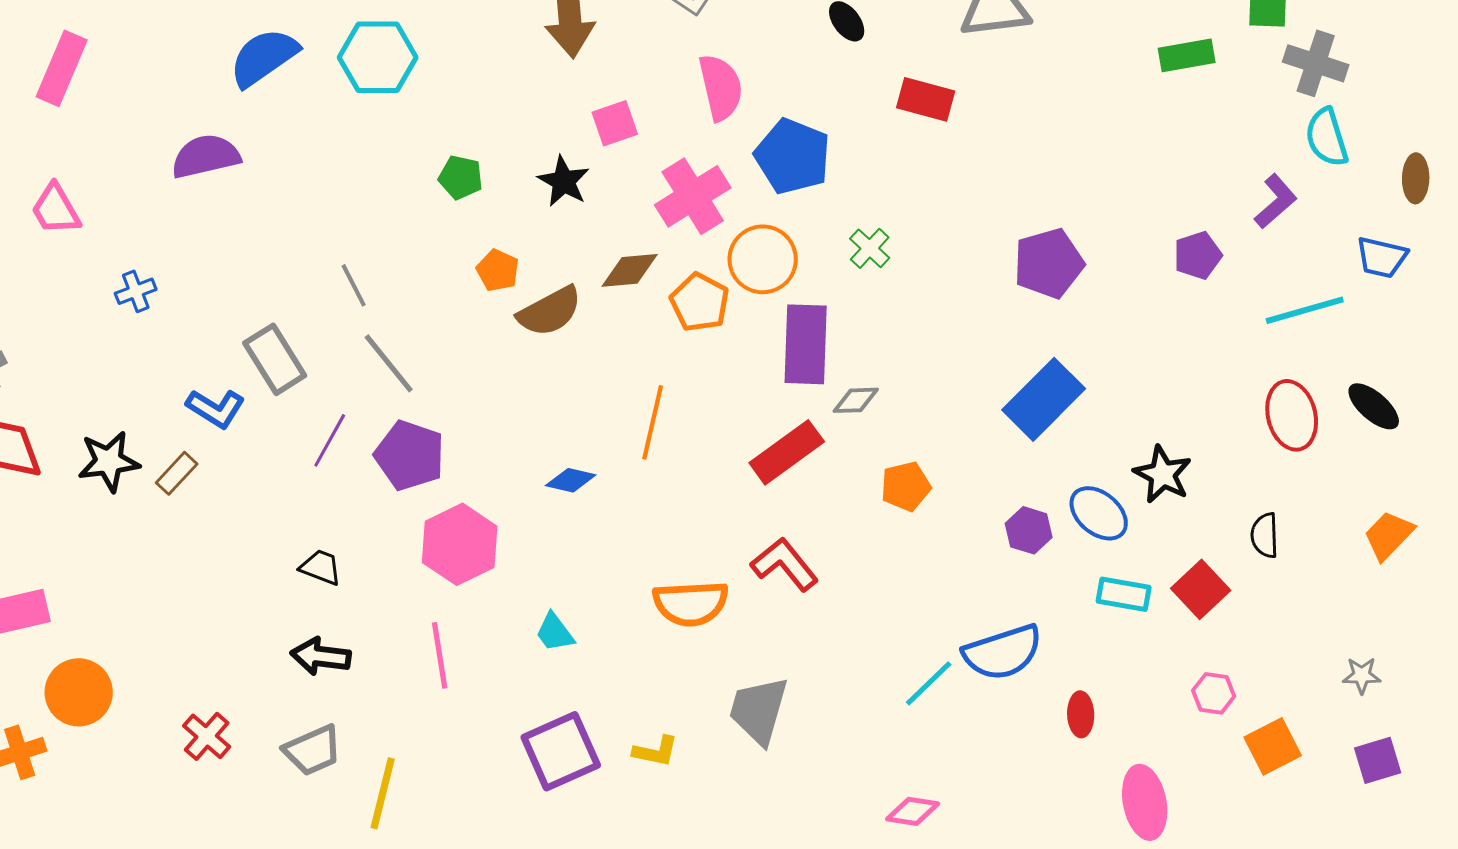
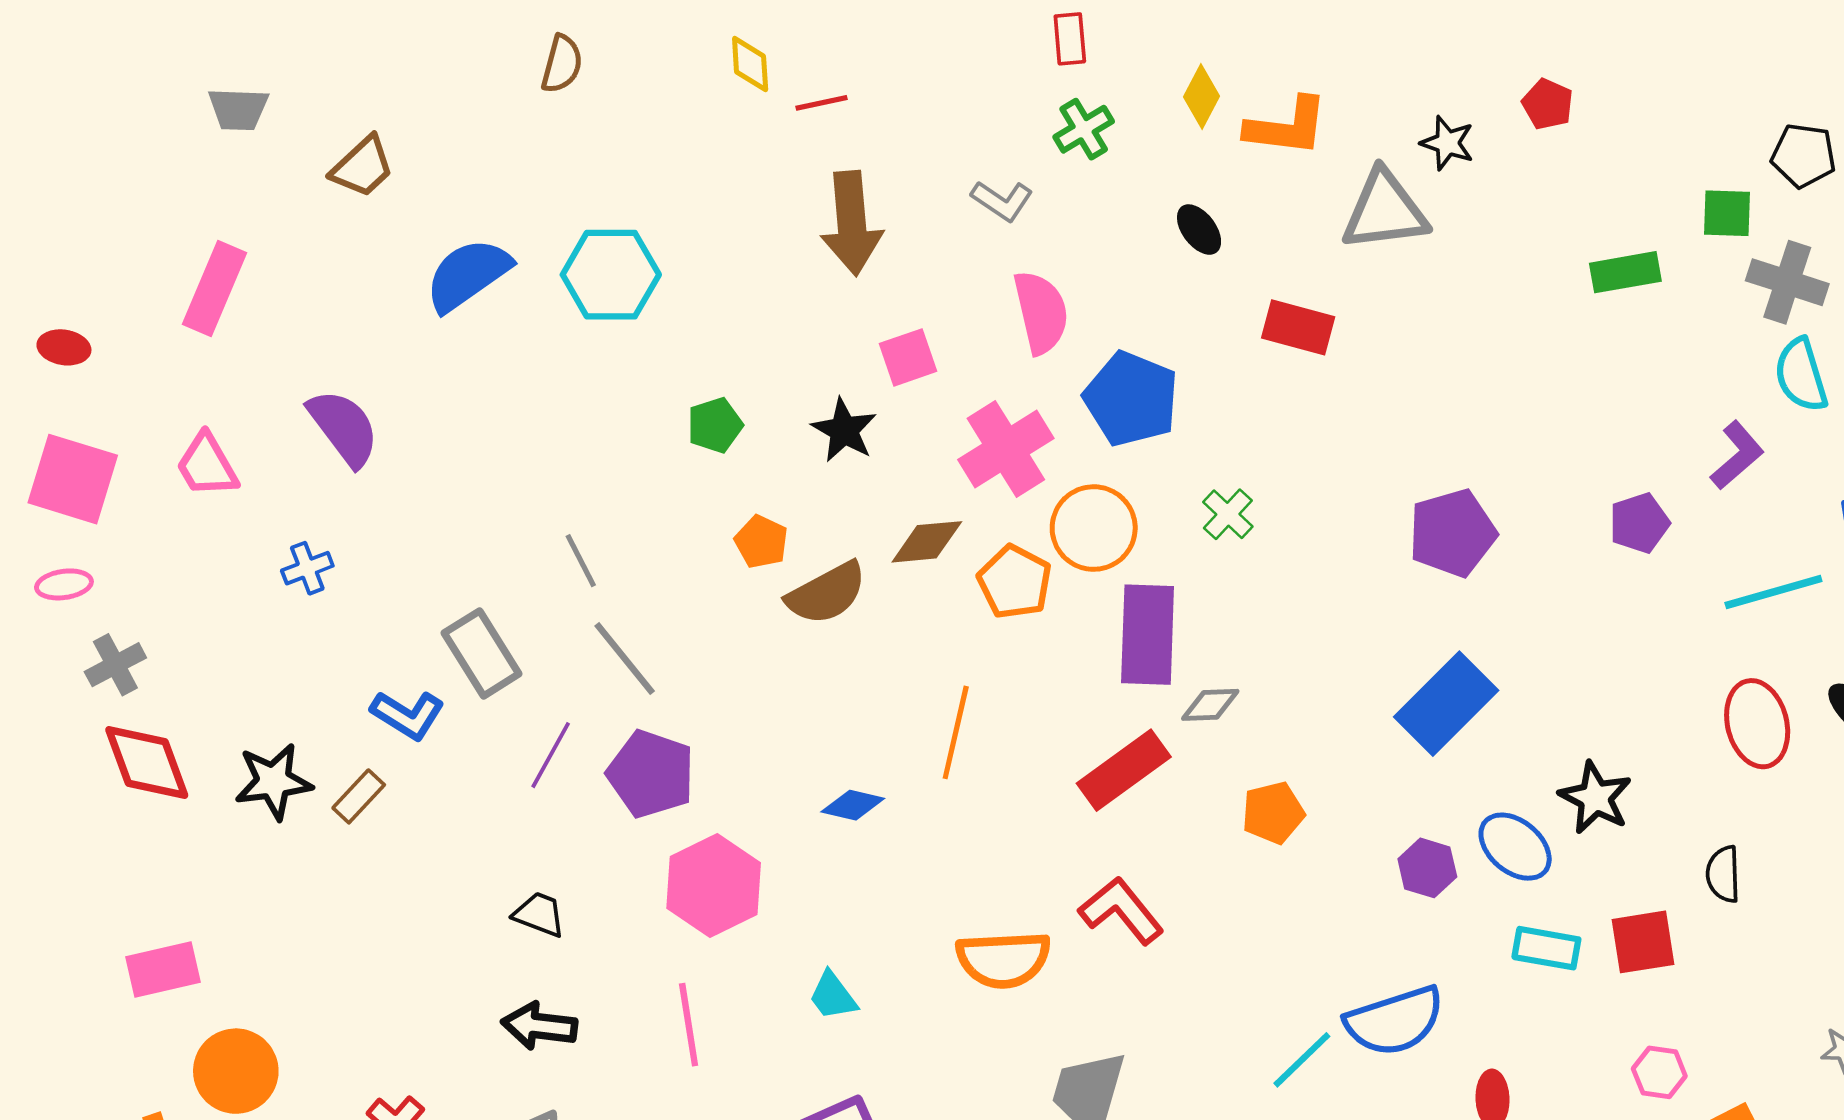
purple semicircle: (206, 156) -> (344, 428), moved, turned 66
green pentagon: (461, 177) -> (715, 425), turned -30
red square: (1201, 589) -> (1643, 942), turned 34

